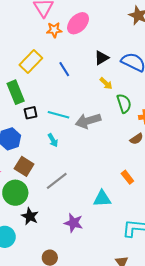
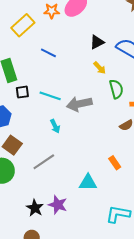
yellow rectangle: (31, 62) -> (23, 25), moved
blue line: (64, 69) -> (48, 53), moved, turned -35
cyan arrow: (53, 140) -> (55, 126), moved
black star: (30, 216) -> (35, 208), moved

